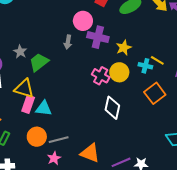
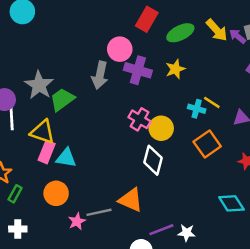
gray arrow: (68, 42) -> (100, 75), size x1.5
yellow star: (124, 48) -> (175, 69), moved
gray star: (20, 52) -> (39, 85), size x1.6
yellow circle: (119, 72) -> (161, 128), moved
gray line: (59, 140) -> (99, 212), moved
orange triangle: (90, 153) -> (131, 200), moved

